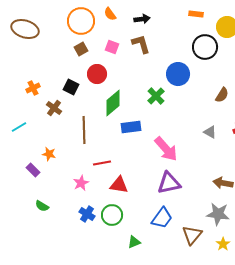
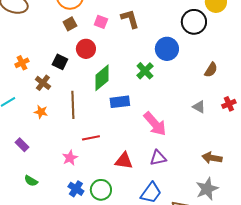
orange star: (49, 154) -> (41, 112), moved
purple triangle: (169, 183) -> (158, 158), size x0.7
red triangle: (119, 185) -> (124, 161), moved
gray star: (218, 214) -> (207, 189), turned -30

